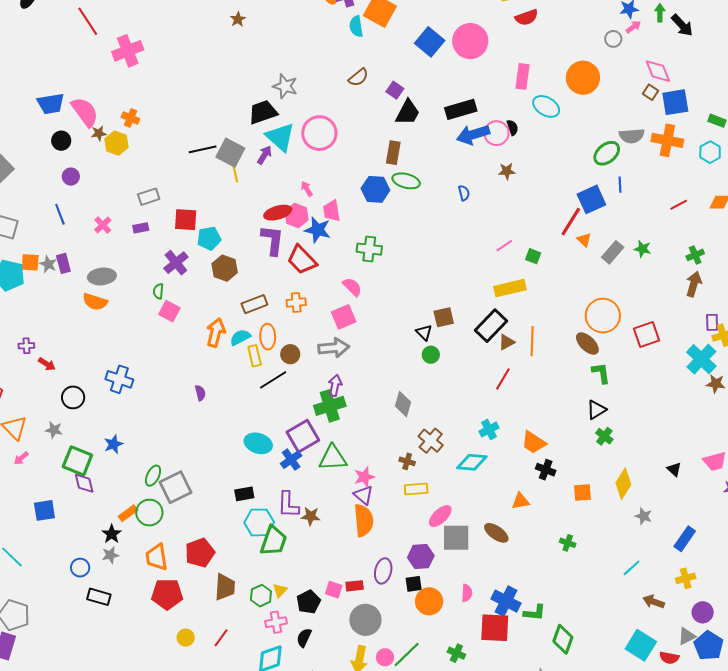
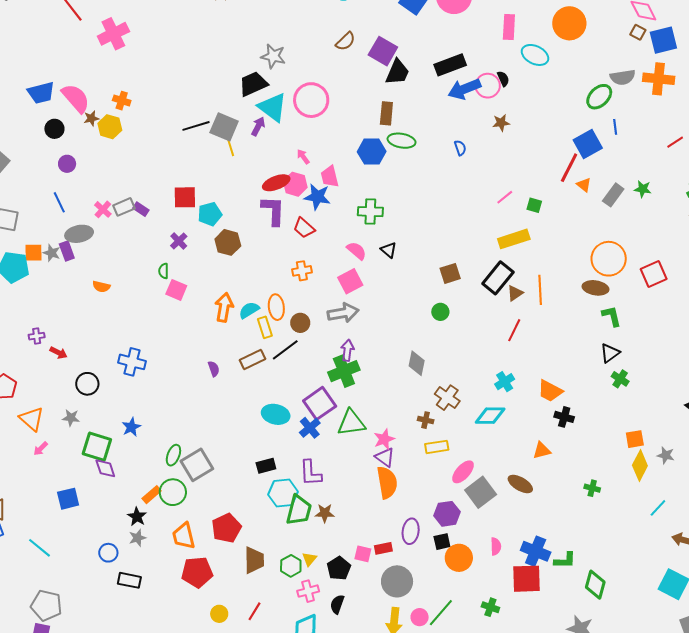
purple square: (395, 90) -> (383, 51), size x1.6
gray rectangle: (149, 197) -> (124, 207), moved
purple rectangle: (141, 228) -> (141, 209), turned 49
red trapezoid: (302, 260) -> (304, 228), size x0.7
purple cross: (176, 263) -> (179, 241), size x0.7
gray ellipse: (102, 276) -> (79, 234), moved
orange semicircle: (95, 302) -> (101, 287), size x0.7
brown rectangle: (254, 304) -> (252, 360), moved
black triangle: (424, 332) -> (389, 250), moved
brown ellipse: (587, 344) -> (595, 288), turned -30
yellow diamond: (623, 484) -> (640, 466), moved
orange square: (583, 493) -> (635, 439), moved
brown star: (311, 516) -> (325, 513), moved
gray square: (456, 538) -> (481, 492), turned -32

